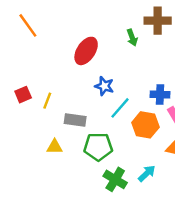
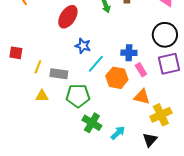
red square: (23, 95) -> (16, 53), turned 32
yellow line: (47, 101) -> (38, 67), moved
cyan arrow: (147, 173) -> (118, 133), moved

